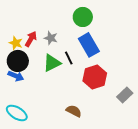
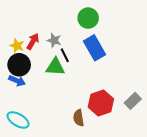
black line: (69, 58) -> (65, 55), moved
green triangle: (52, 63) -> (55, 67), turned 30
red hexagon: (95, 77) -> (101, 103), moved
brown semicircle: (74, 111) -> (79, 118), turned -126

